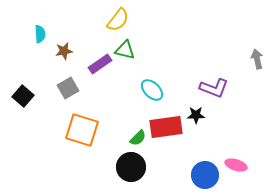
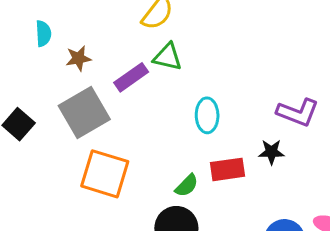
gray square: (68, 88) -> (84, 112), size x1.6
cyan ellipse: (152, 90) -> (207, 115), turned 45
red rectangle: (166, 127) -> (228, 169), size x0.7

